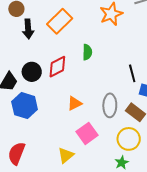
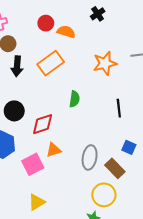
red diamond: (57, 67) -> (43, 124), moved
black line: (132, 73) -> (119, 108), moved
pink square: (87, 133) -> (33, 164), moved

